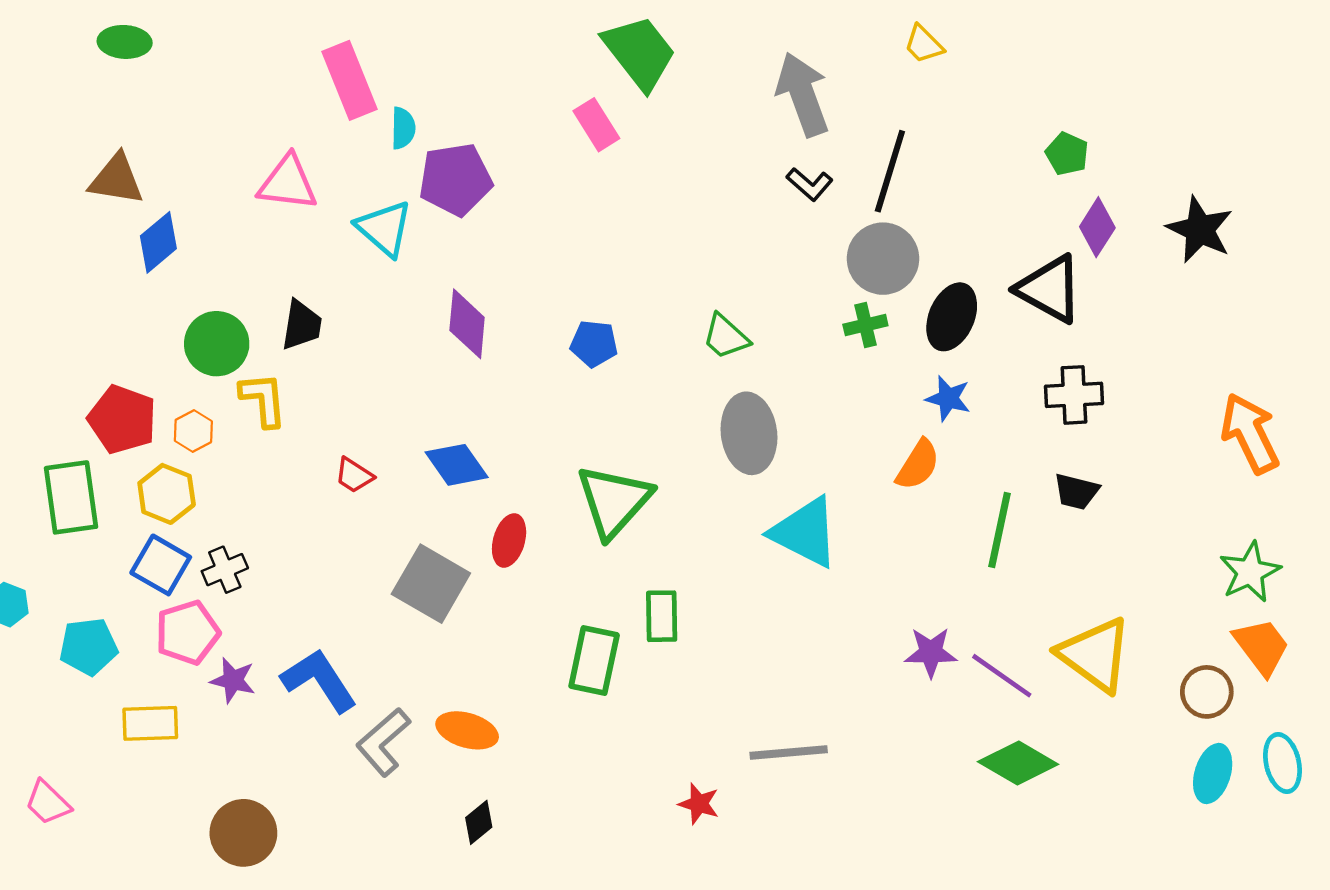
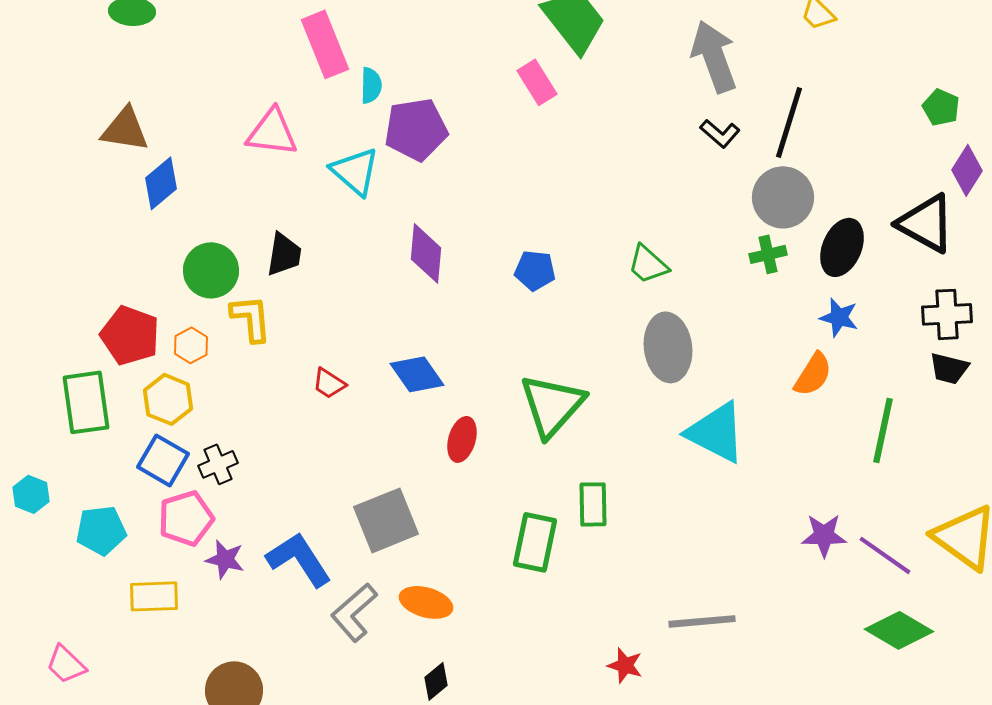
black trapezoid: (1076, 492) -> (949, 368), moved
gray square: (431, 584) -> (386, 520), moved, turned 38

